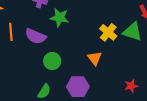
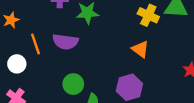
green circle: (52, 61) -> (73, 84), moved

